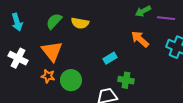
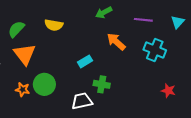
green arrow: (143, 11) -> (104, 12), moved
green semicircle: (54, 21) -> (16, 29), moved
orange star: (48, 76) -> (23, 90), moved

